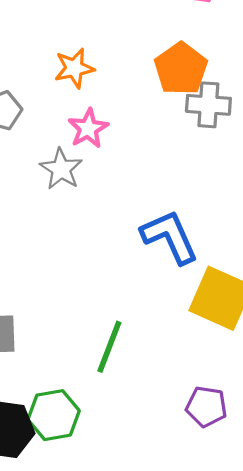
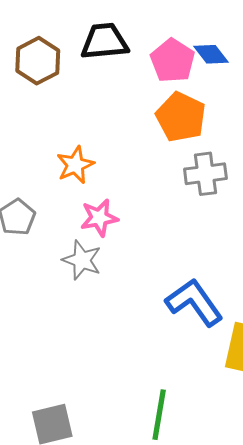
orange pentagon: (181, 69) -> (181, 117), moved
pink star: (88, 128) -> (99, 218), turned 30

